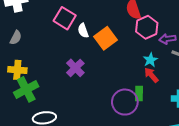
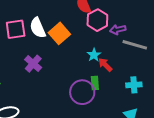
pink square: (65, 18) -> (16, 29), moved, turned -35
white semicircle: (83, 31) -> (38, 28), size x1.5
cyan star: (150, 60) -> (94, 55), moved

